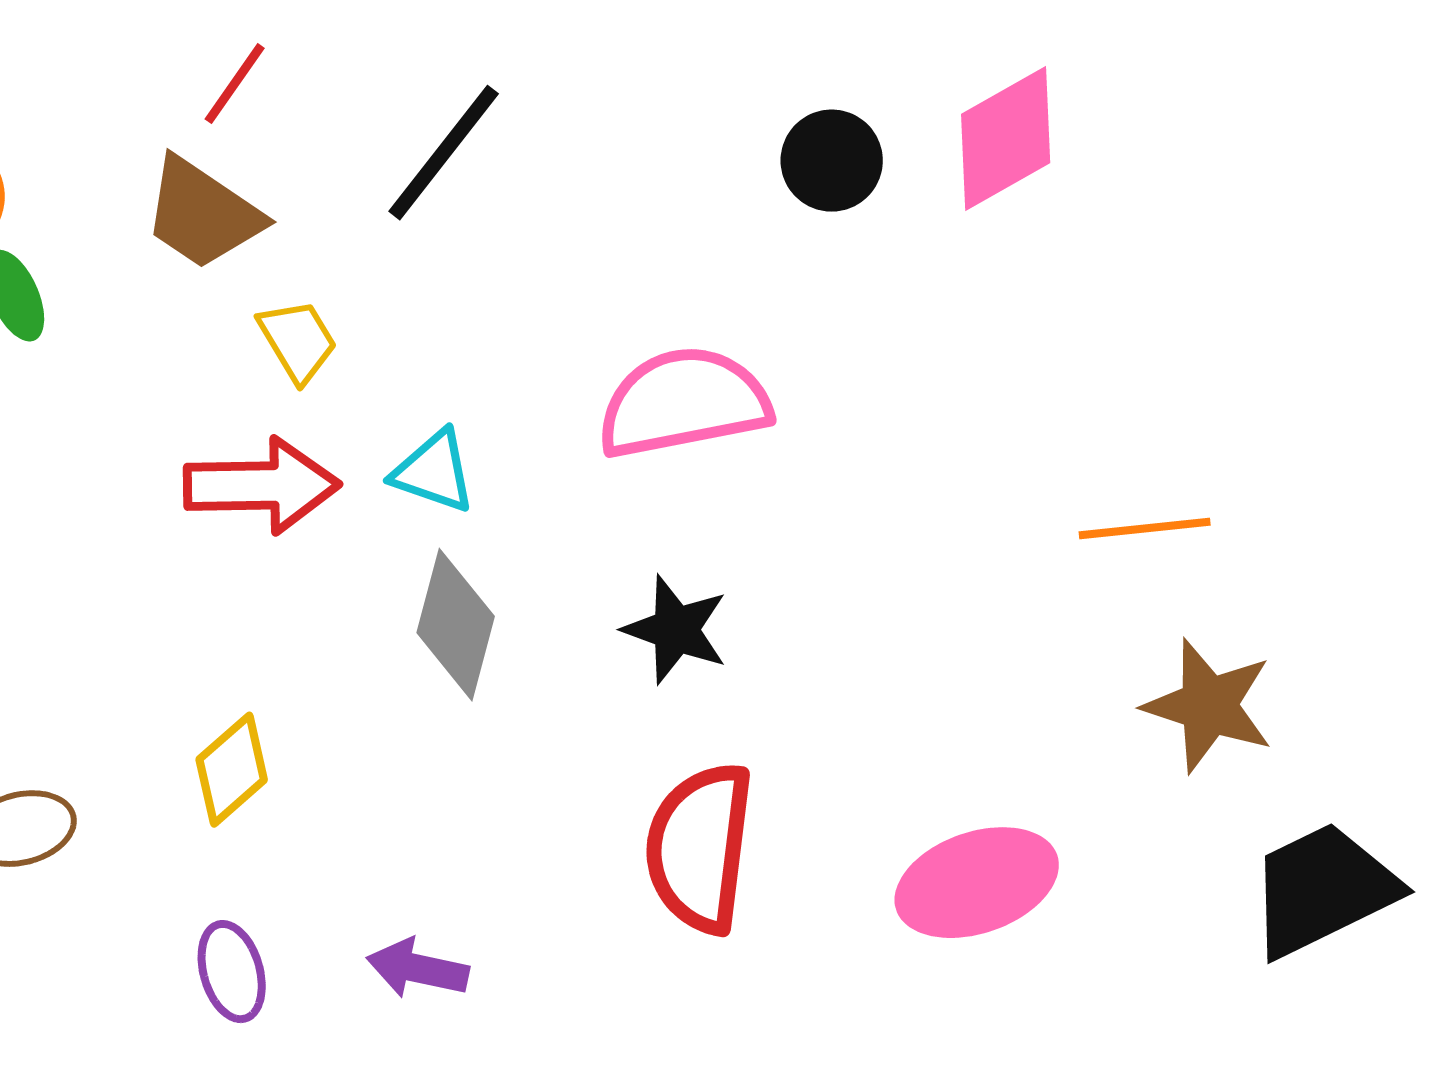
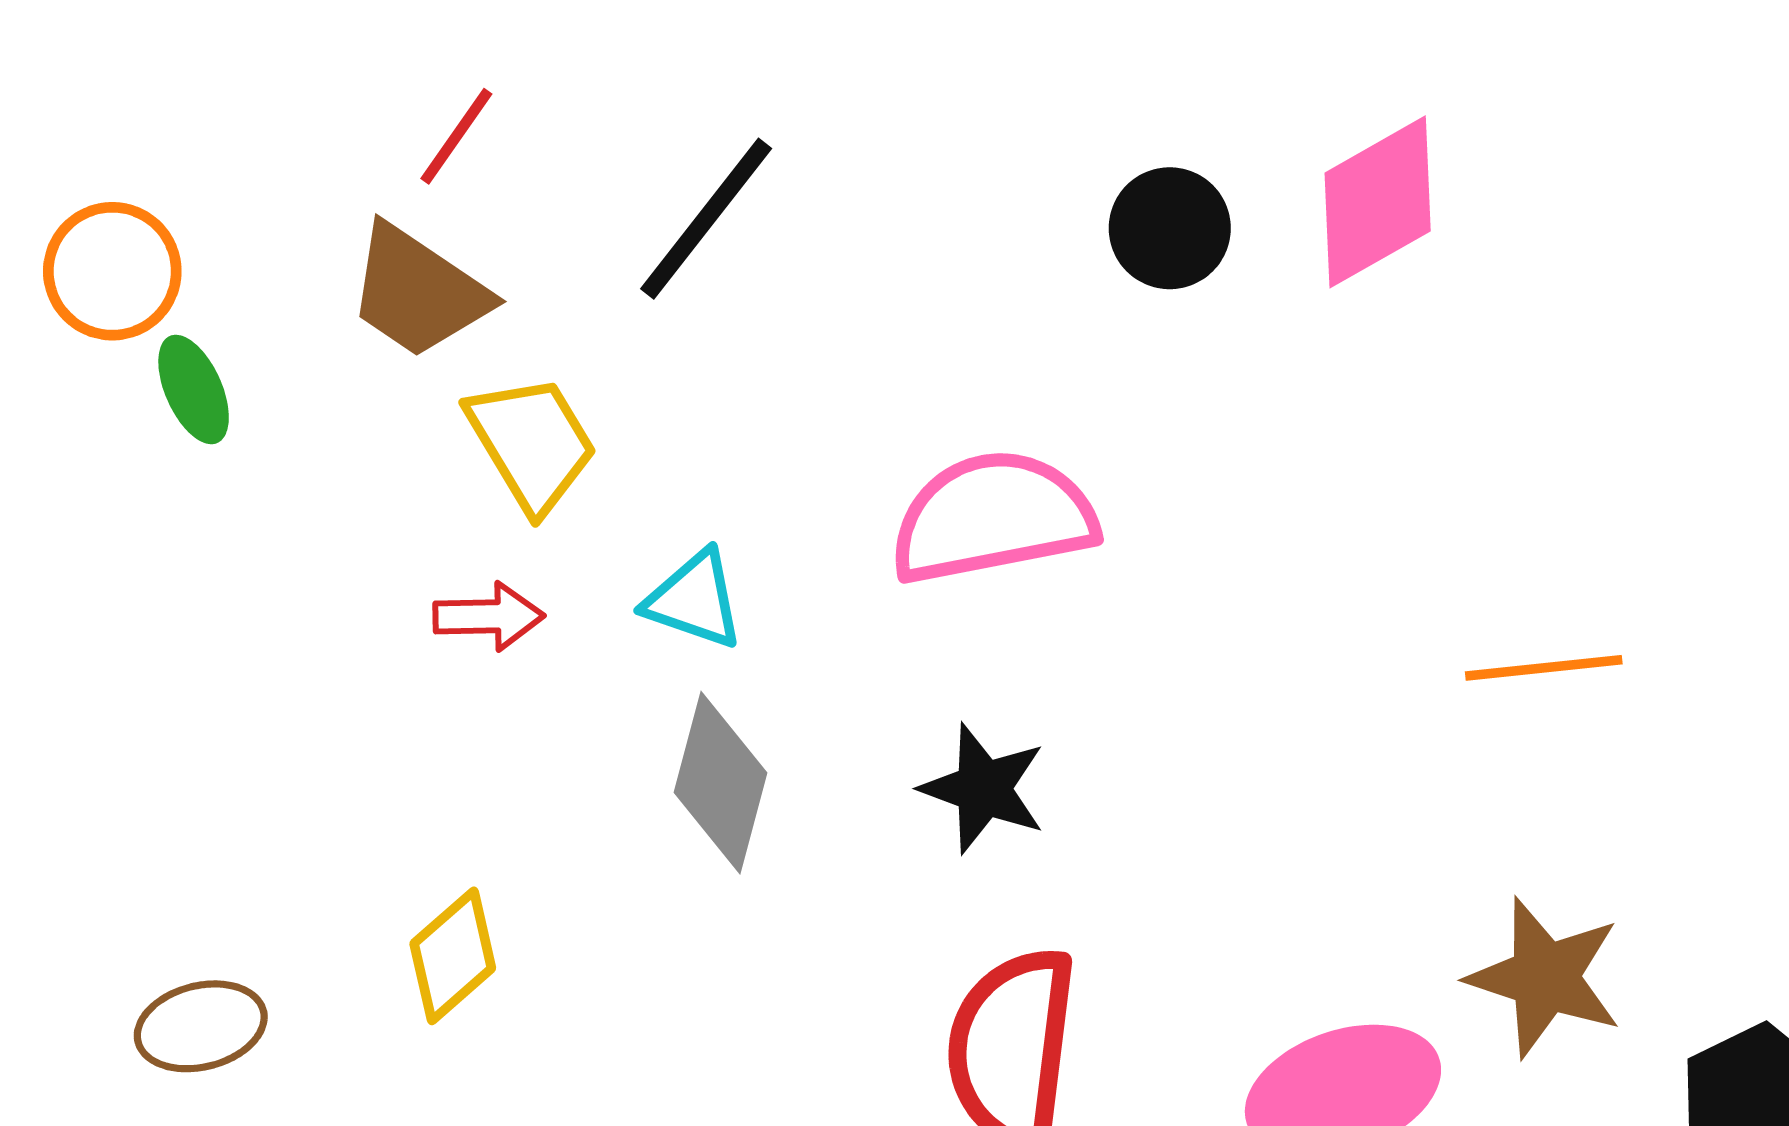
yellow trapezoid: (298, 341) -> (532, 443), size x1.4
red arrow: (262, 486) -> (489, 617), size x0.6
brown star: (1209, 706) -> (1545, 977), moved

